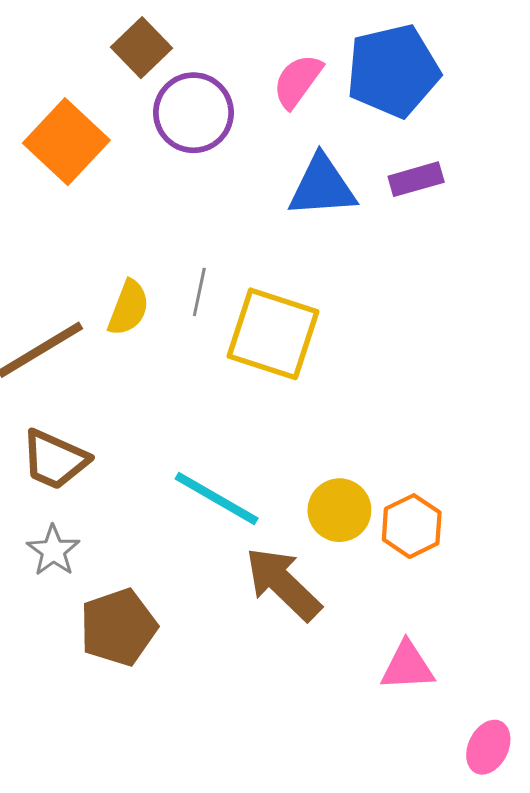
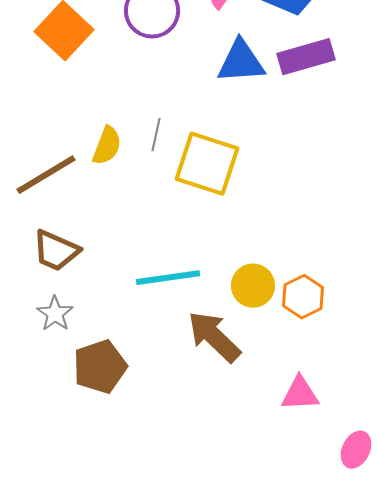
purple rectangle: (416, 179) -> (306, 57), size x1.5
cyan line: (217, 499) -> (168, 278), turned -38

